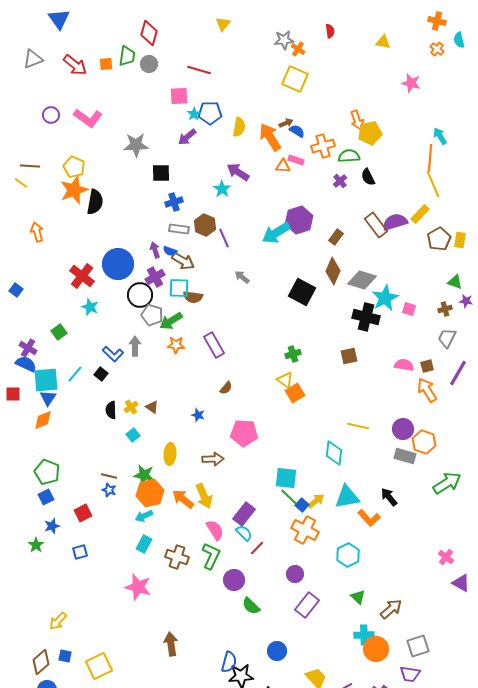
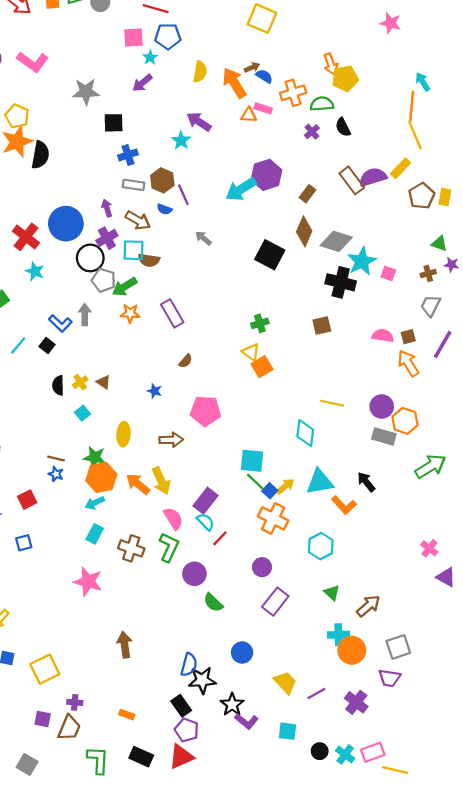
blue pentagon: (210, 113) -> (168, 36), moved
blue semicircle: (170, 251) -> (164, 209), moved

